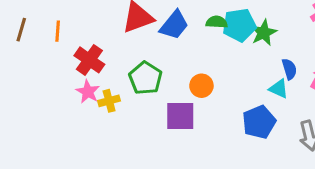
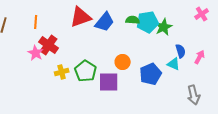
orange line: (58, 31) -> (36, 22), moved
green pentagon: (145, 78) -> (86, 71), moved
pink star: (88, 92) -> (36, 53), moved
blue pentagon: (259, 122) -> (151, 74), moved

